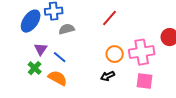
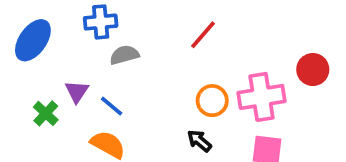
blue ellipse: (31, 21) -> (33, 40), moved
green cross: (35, 68) -> (46, 113), moved
black arrow: (108, 76) -> (199, 141), turned 64

